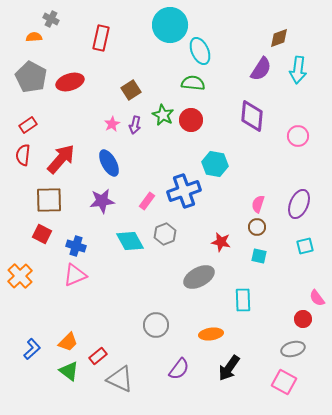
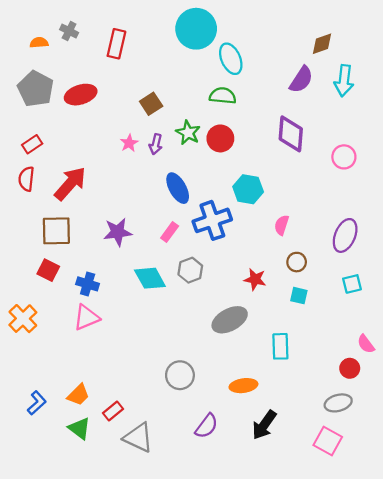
gray cross: (51, 19) -> (69, 31), moved
blue ellipse: (109, 163) -> (178, 188), moved
pink semicircle: (258, 204) -> (282, 225), moved

